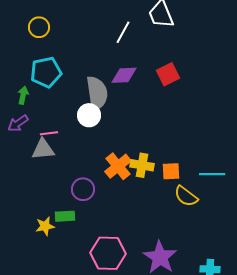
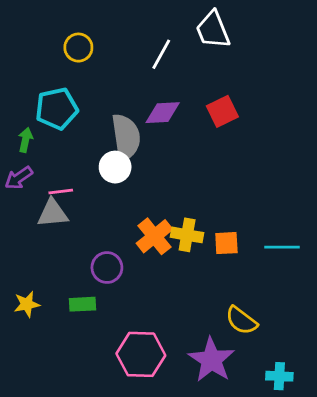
yellow circle: (39, 27) -> (78, 48), moved
yellow semicircle: (186, 196) -> (241, 320), moved
yellow star: (45, 226) -> (27, 304), moved

